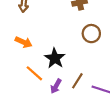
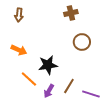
black star: (55, 58) -> (48, 65), turned 30

